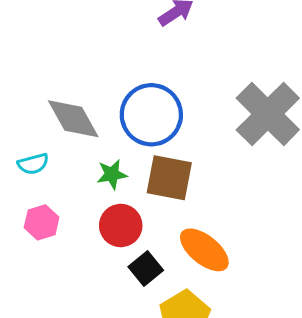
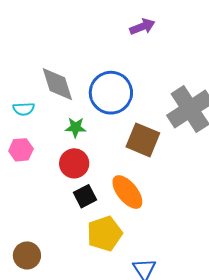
brown square: (169, 178) -> (143, 140), moved

